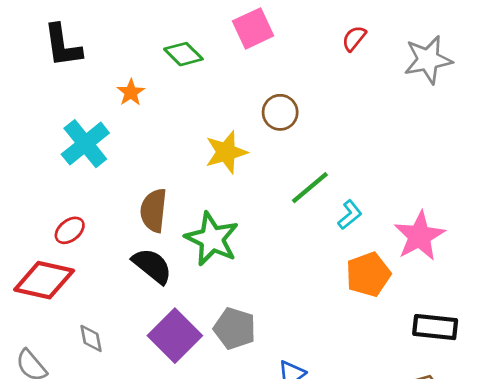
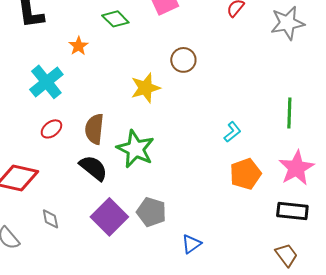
green line: (310, 188) -> (289, 113), moved, turned -48
red ellipse: (70, 230) -> (51, 129), moved
pink star: (419, 236) -> (296, 168), moved

